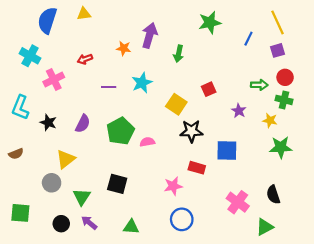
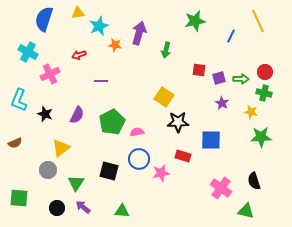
purple square: (278, 50) -> (219, 78), moved
cyan star: (142, 83) -> (99, 26), moved
red square: (209, 89) -> (199, 70), moved, turned 32
blue circle: (182, 219) -> (139, 159), moved
green triangle: (265, 227) -> (246, 211), turned 42

